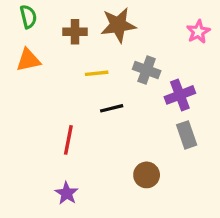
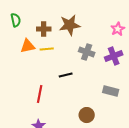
orange triangle: (28, 60) -> (28, 46), moved
yellow line: (97, 73) -> (47, 49), moved
purple cross: (180, 95) -> (114, 56), moved
gray rectangle: (187, 135) -> (111, 91), turned -56

